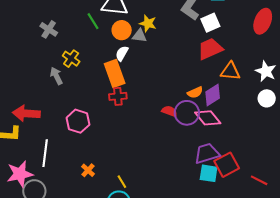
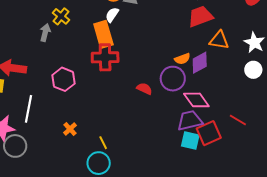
gray arrow: (56, 76) -> (45, 33), turned 36
red cross: (118, 96) -> (105, 57), size x1.5
red semicircle: (169, 111) -> (144, 89), moved
pink diamond: (208, 118) -> (196, 100), moved
red line: (259, 180) -> (238, 120), moved

